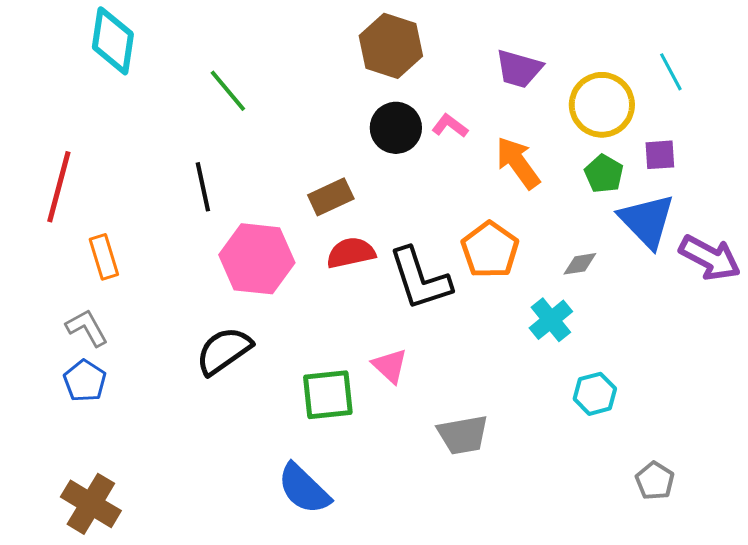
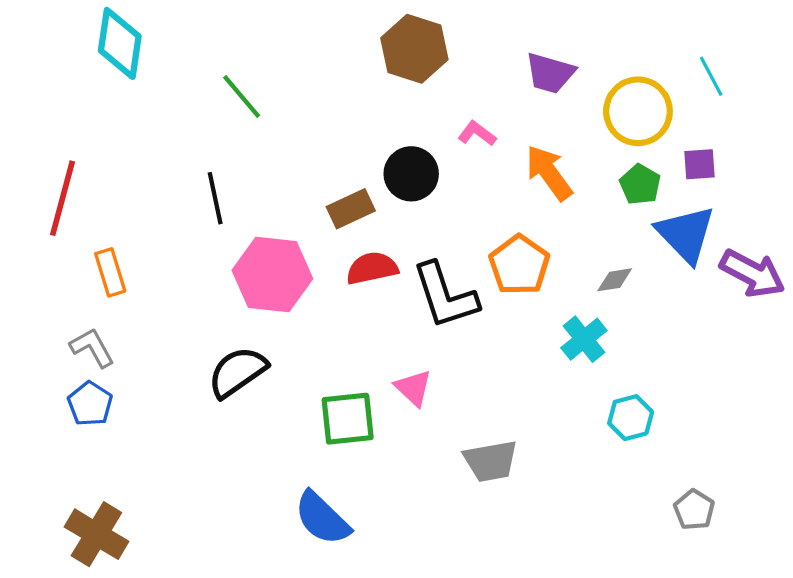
black circle: (396, 128) -> (411, 174), moved

